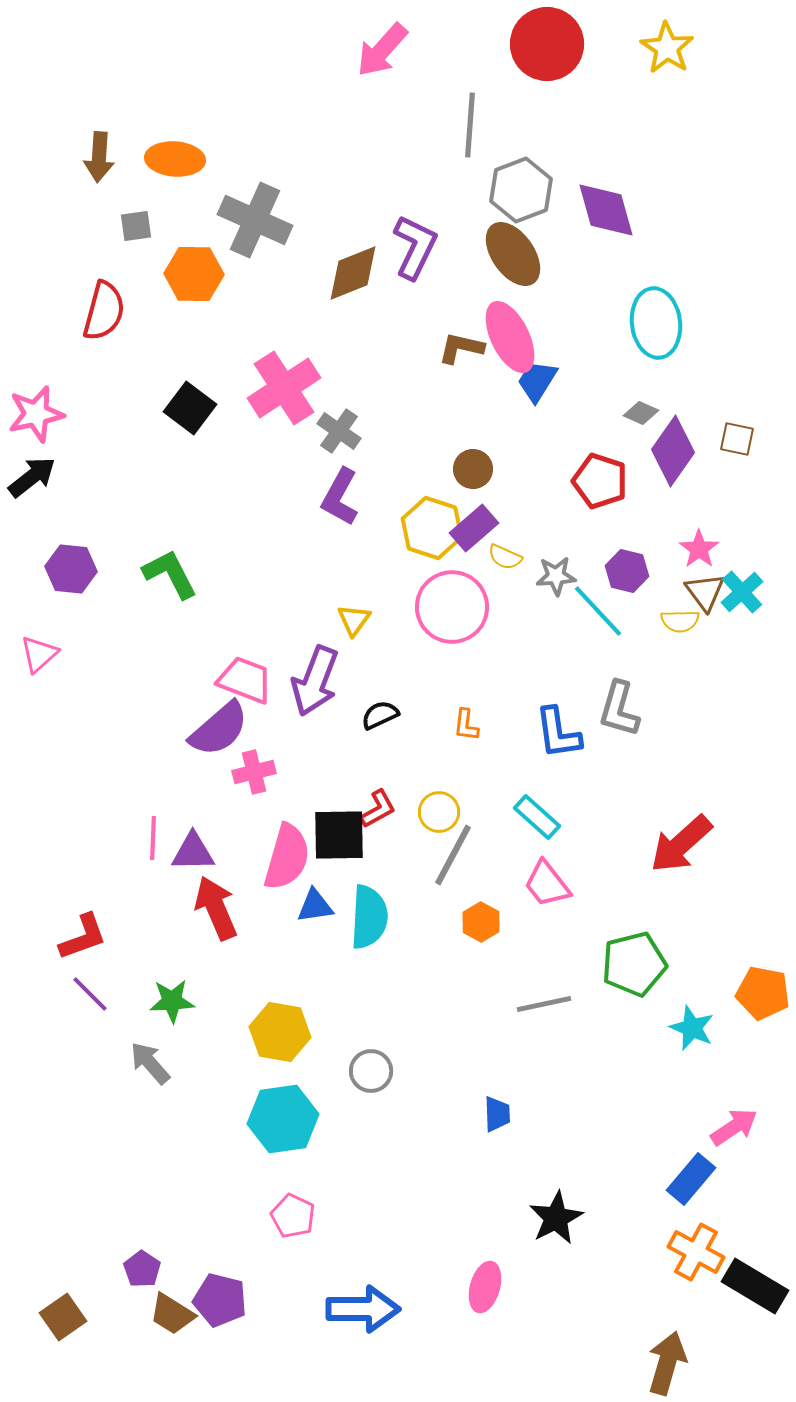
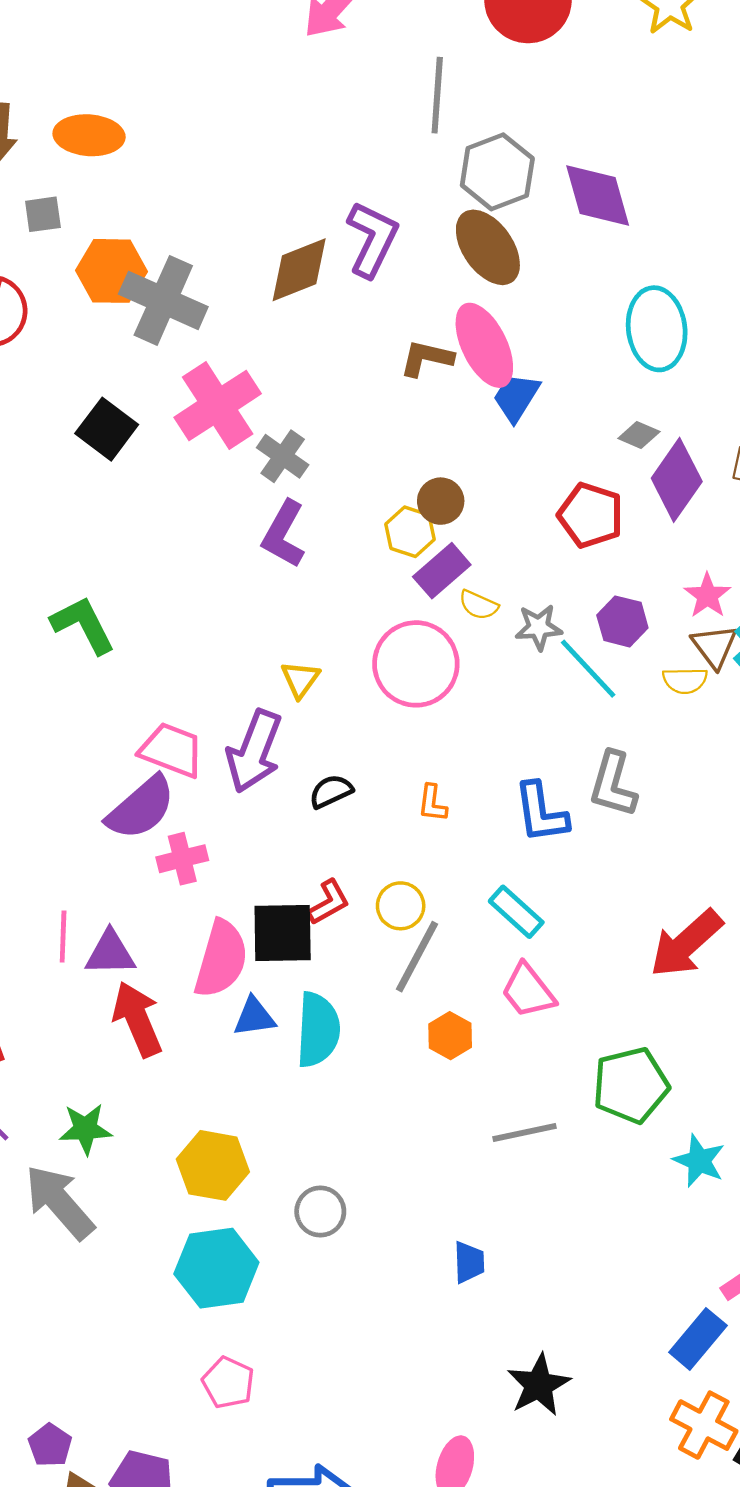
gray cross: (255, 220) -> (163, 300), moved
yellow hexagon: (432, 528) -> (410, 532), moved, size x0.7
gray arrow: (150, 1063) -> (60, 1202), size x1.5

